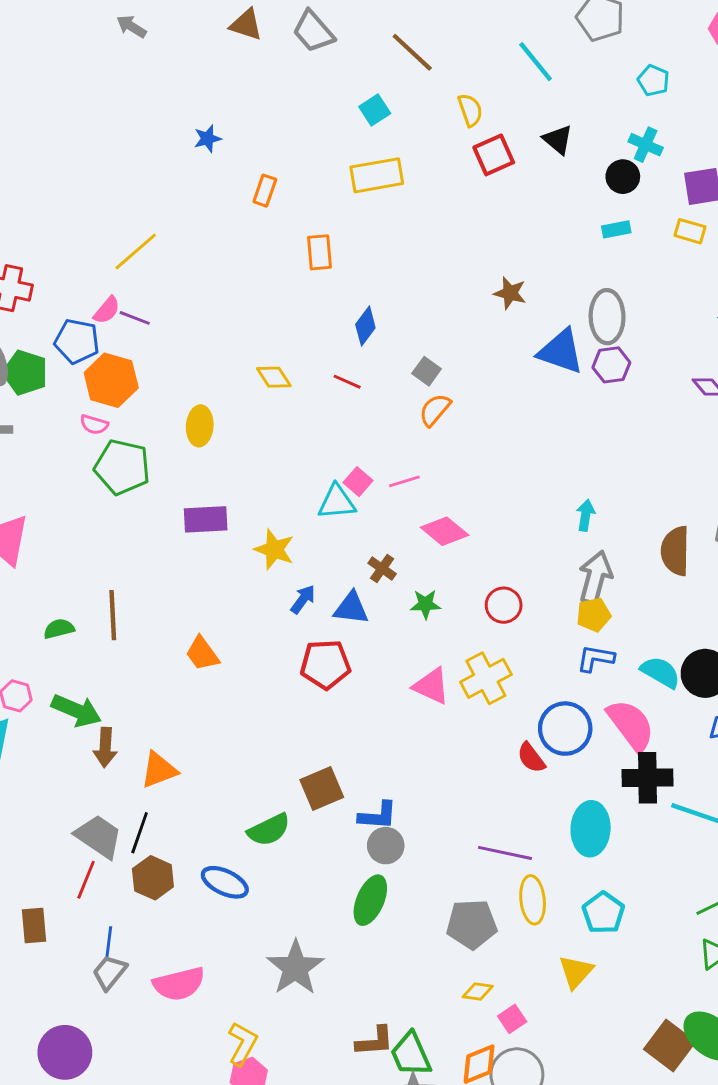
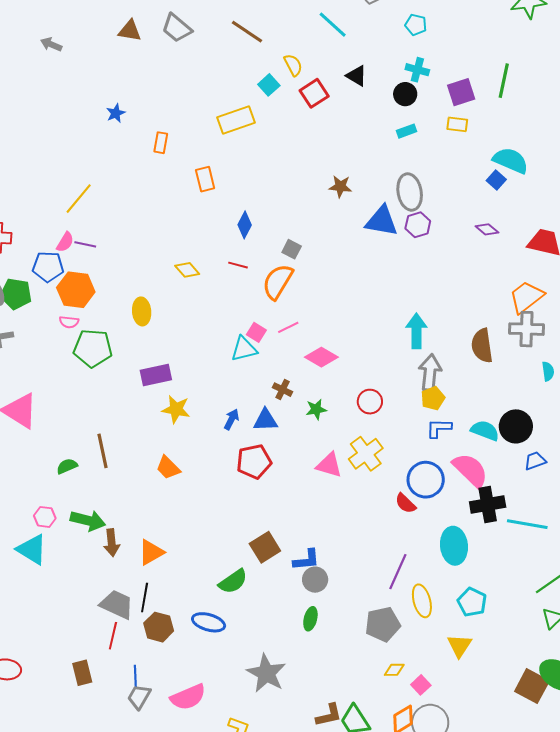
cyan square: (375, 110) -> (269, 85), moved
orange semicircle: (435, 410) -> (278, 282), moved, size x1.5
cyan arrow: (586, 515) -> (416, 331), size x1.6
yellow star: (274, 549) -> (176, 409), moved
purple line: (505, 853) -> (398, 572), turned -69
green ellipse: (370, 900) -> (310, 619), size x0.7

